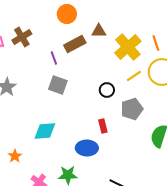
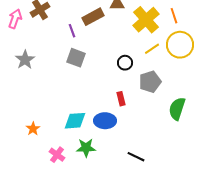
cyan diamond: (45, 131) -> (75, 121), moved

